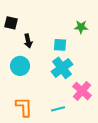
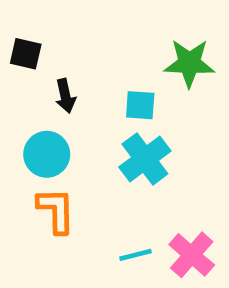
green star: (81, 27) -> (189, 63), size x1.5
pink cross: (82, 91) -> (192, 255), moved
orange L-shape: (24, 107) -> (56, 210), moved

